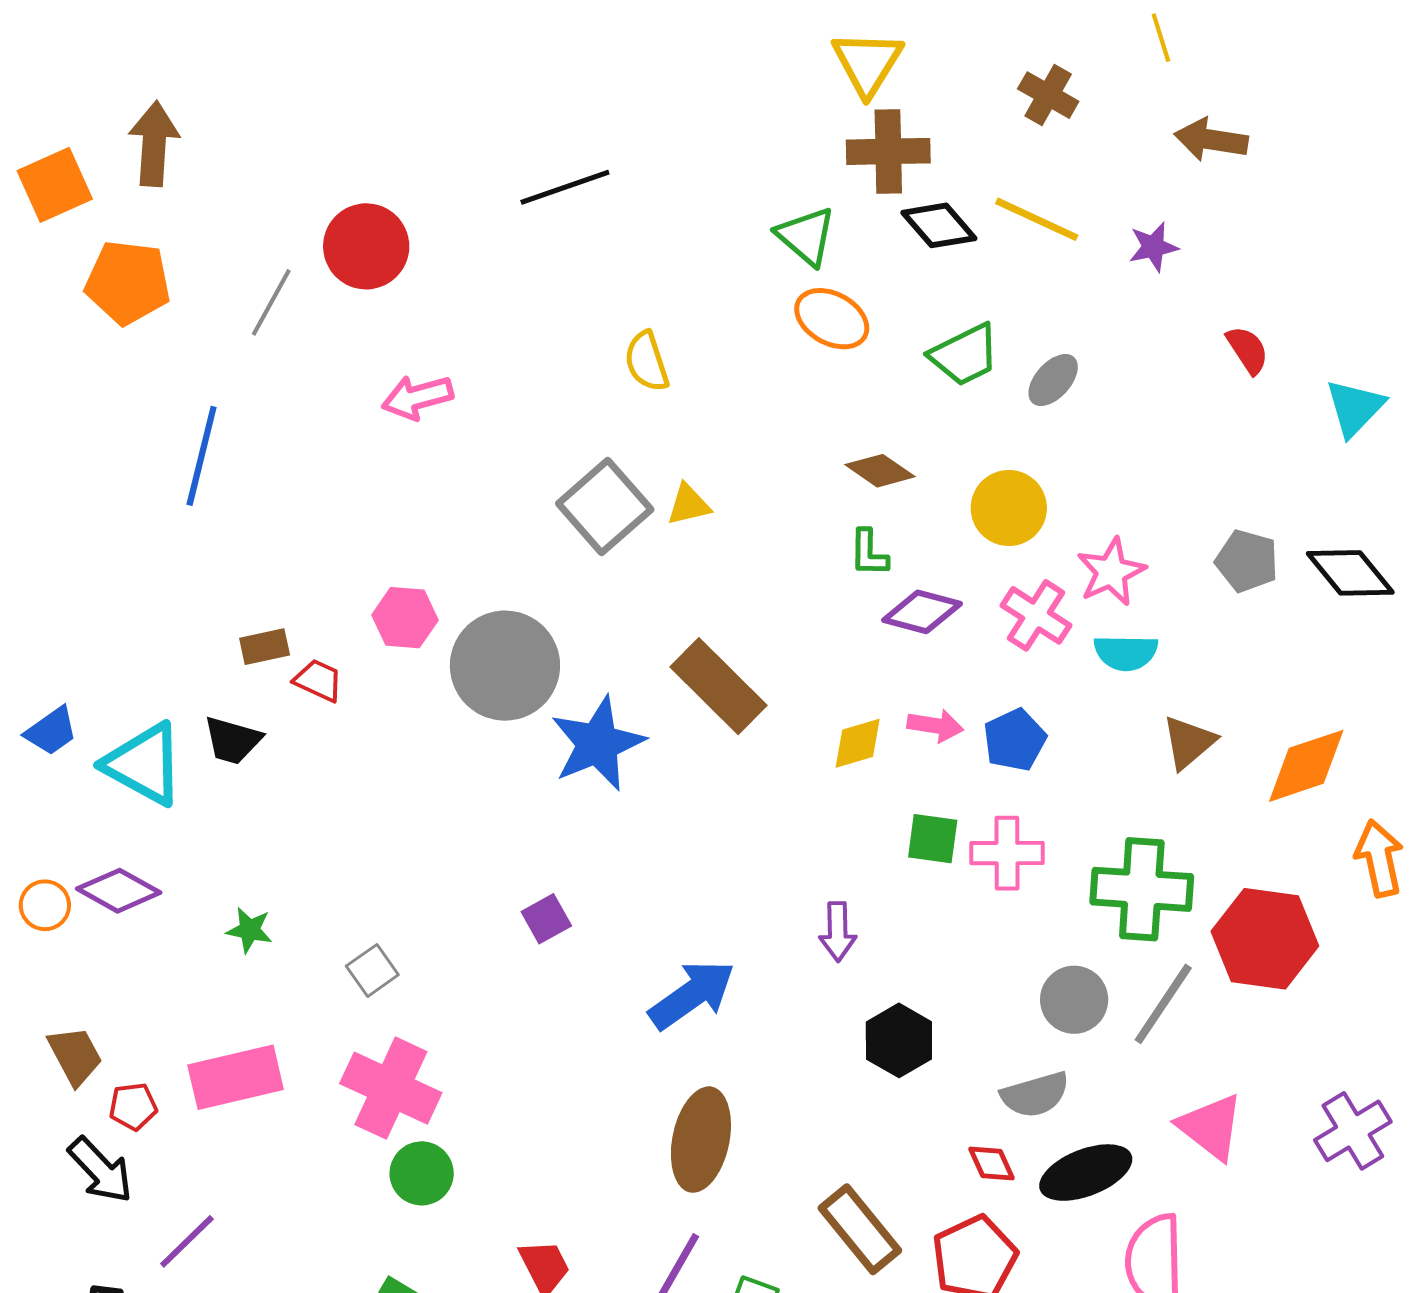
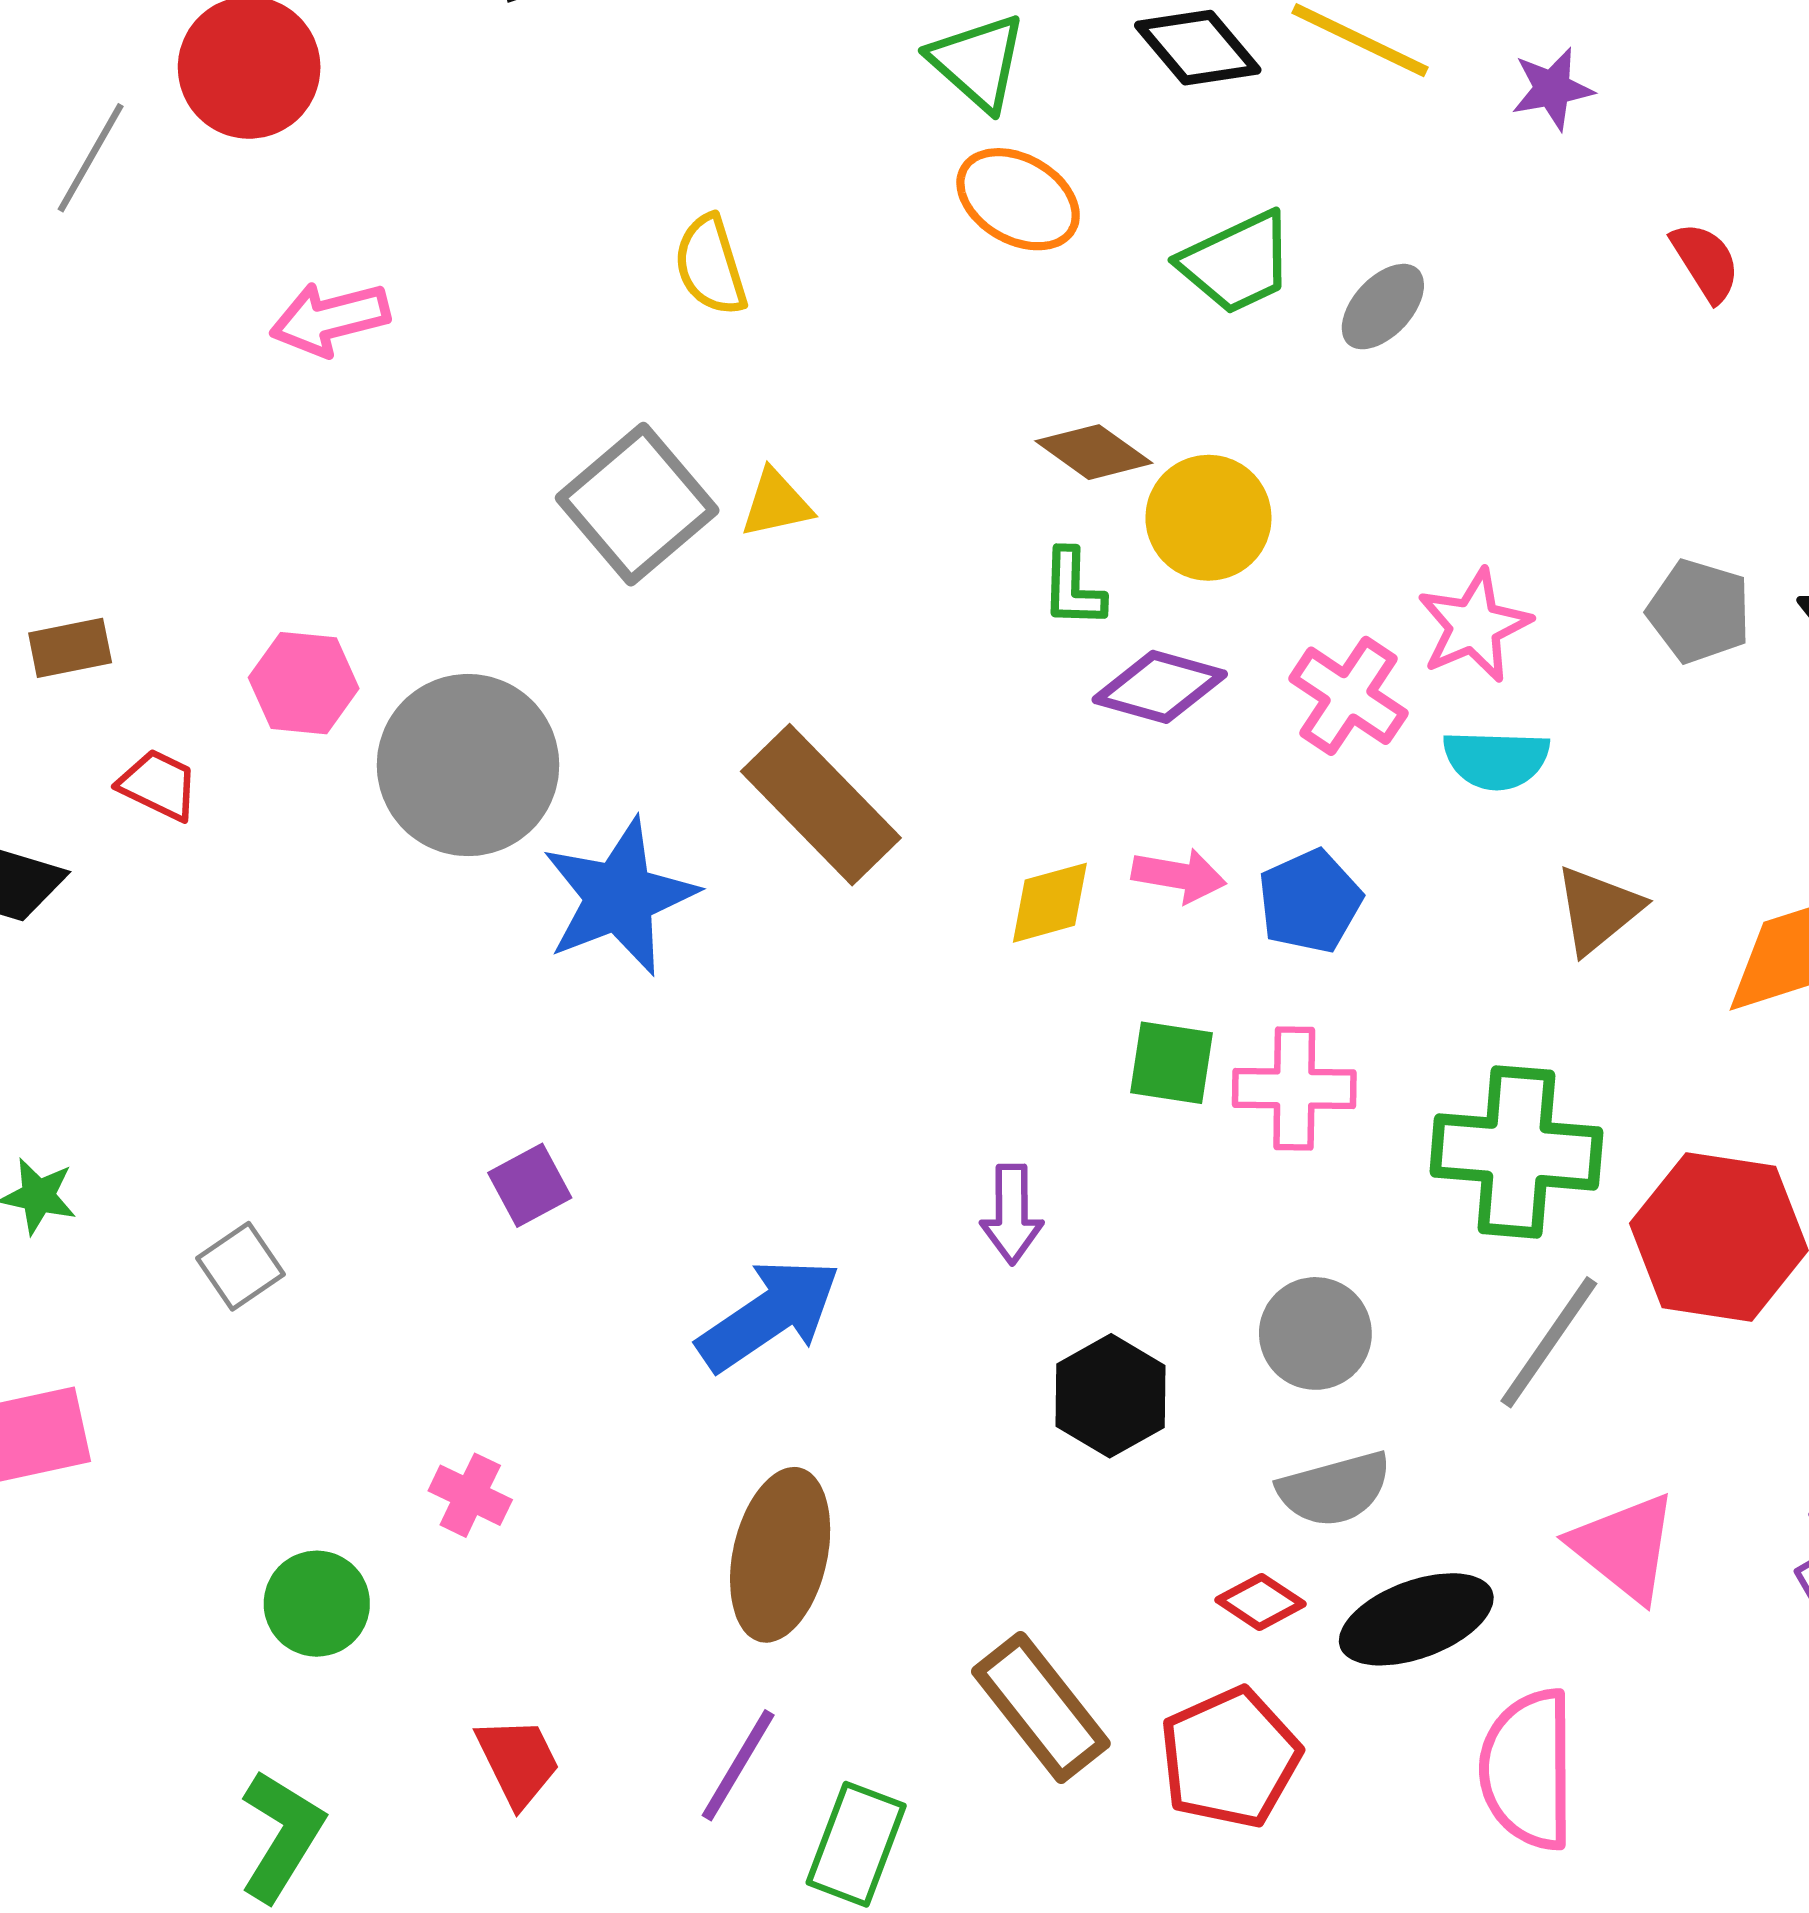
yellow circle: (1009, 508) -> (1208, 518), moved
brown rectangle: (265, 647) -> (70, 648), moved
gray circle: (1074, 1000) -> (1315, 1333), moved
pink cross: (391, 1088) -> (470, 1495), moved, size x0.5
red diamond: (992, 1163) -> (1261, 1602), turned -33

